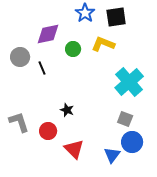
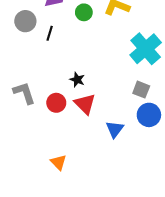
black line: (42, 68) -> (50, 33), turned 40
red triangle: (74, 149) -> (85, 104), moved
blue triangle: (112, 155) -> (115, 129), moved

